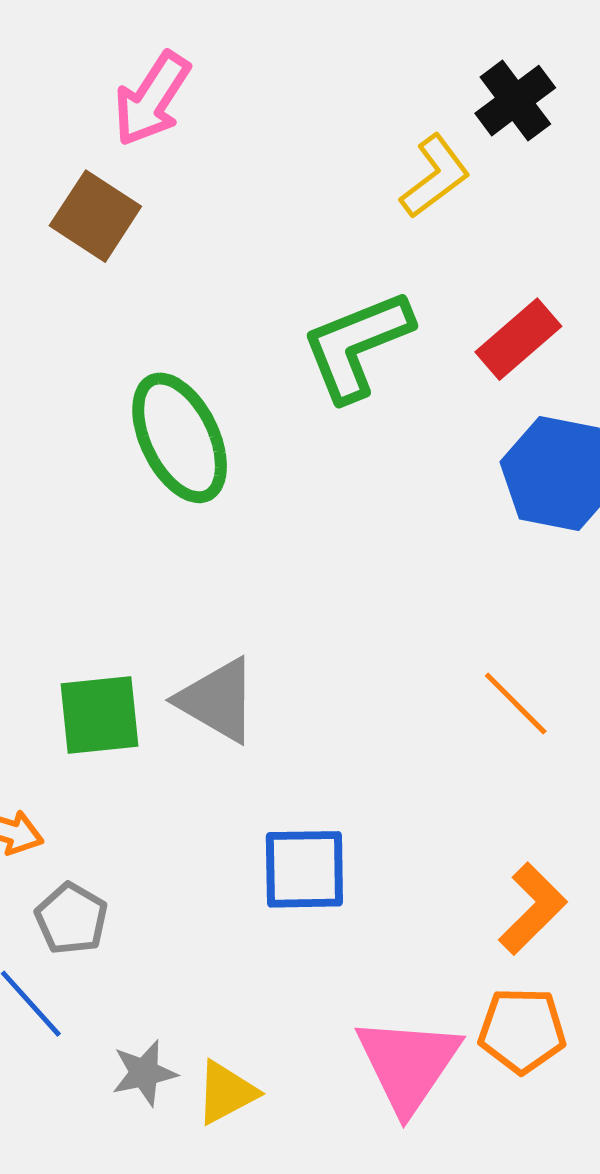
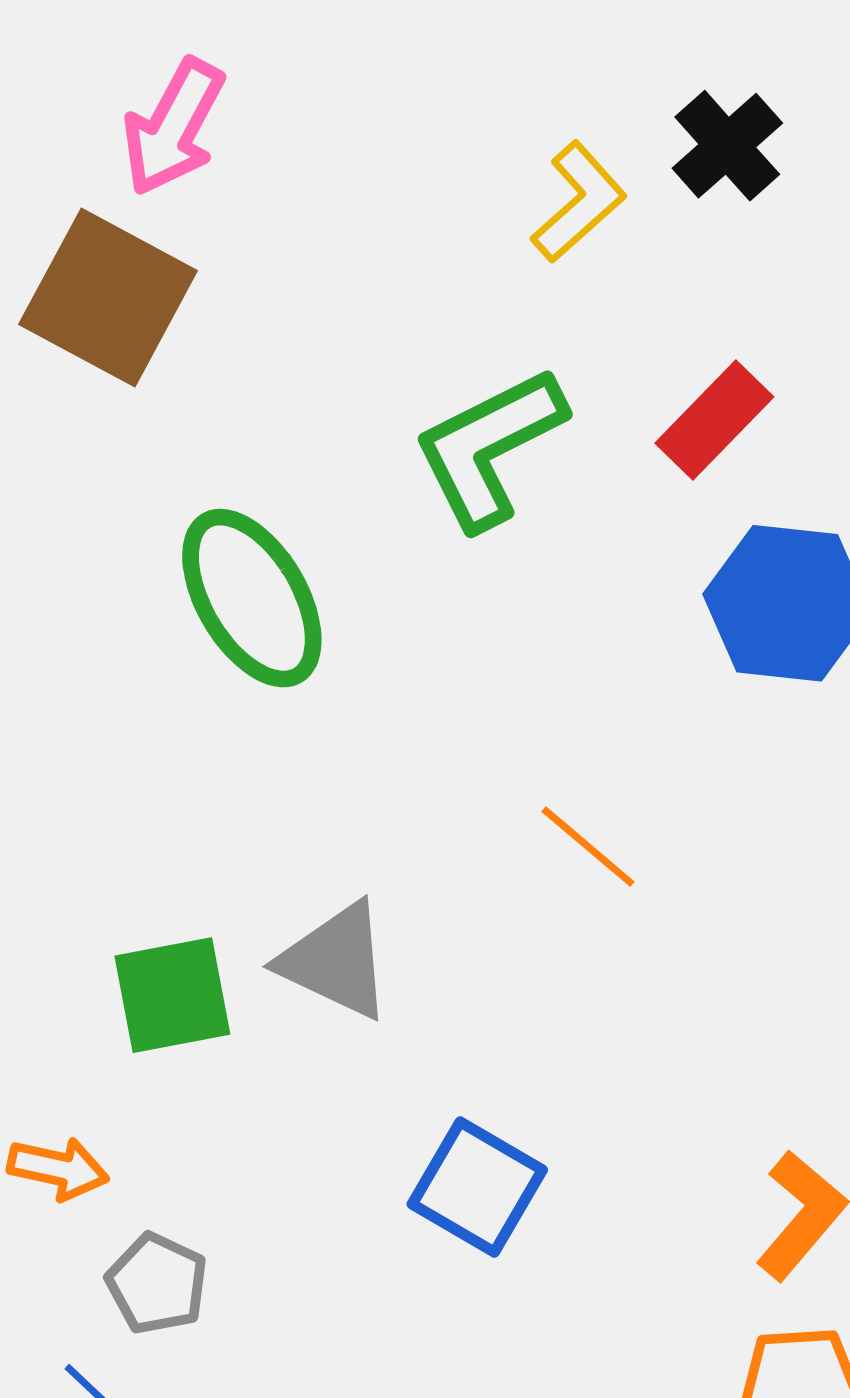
black cross: (515, 101) -> (727, 146), moved
brown square: (95, 216) -> (108, 298), size x1.4
orange line: (516, 703) -> (588, 847), moved
blue square: (304, 869) -> (477, 1187), turned 36

